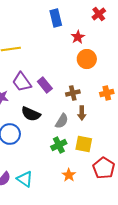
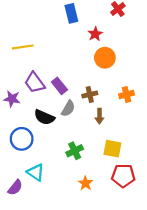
gray semicircle: (62, 121) -> (68, 109), moved
yellow square: (84, 144) -> (112, 149), moved
red pentagon: (104, 168) -> (123, 176), turned -30
cyan triangle: (25, 179) -> (36, 172), moved

